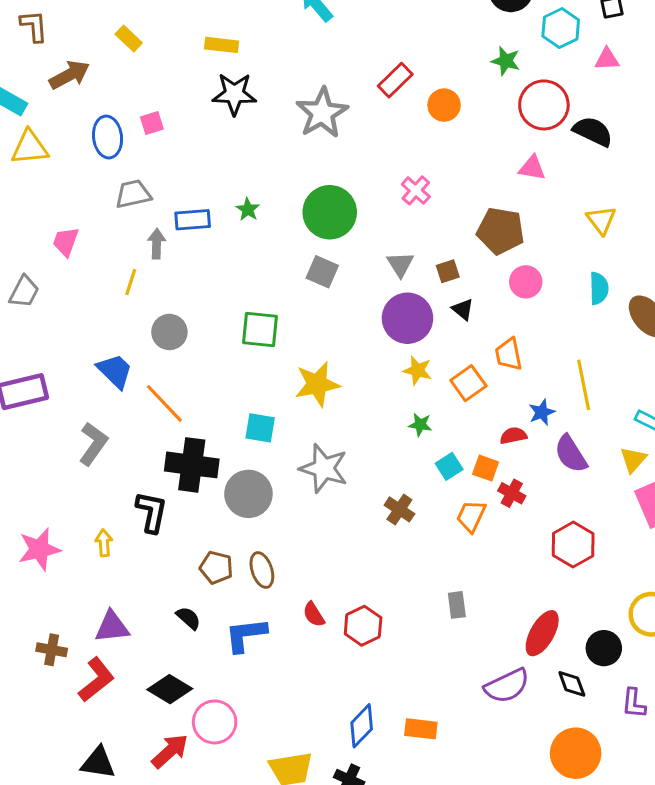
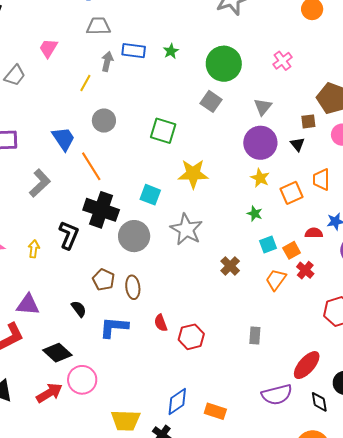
brown square: (448, 271) -> (308, 121), moved
orange square: (486, 468) -> (292, 250), turned 30

